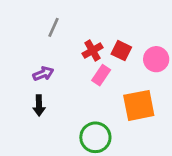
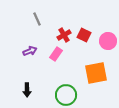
gray line: (53, 27) -> (37, 19), turned -48
pink rectangle: (101, 75) -> (56, 54), moved
black arrow: (39, 105) -> (27, 90), moved

